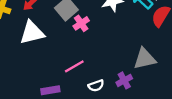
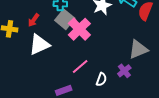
pink cross: (81, 23) -> (79, 29), size x1.6
white semicircle: (96, 86) -> (101, 79), turned -40

